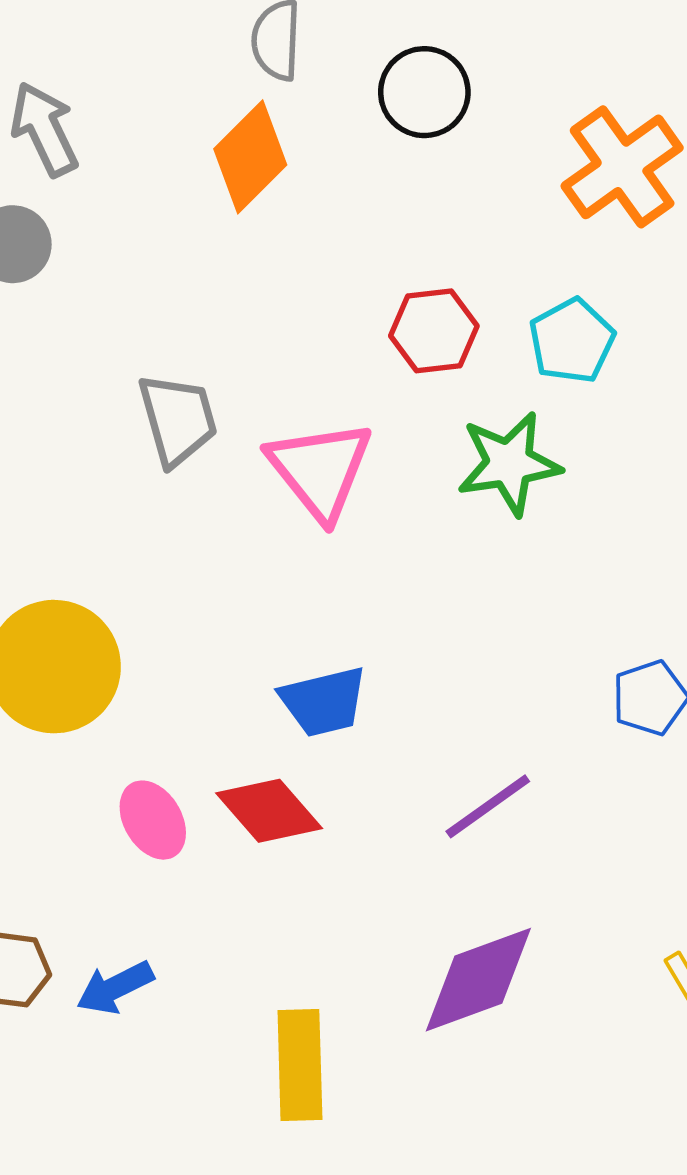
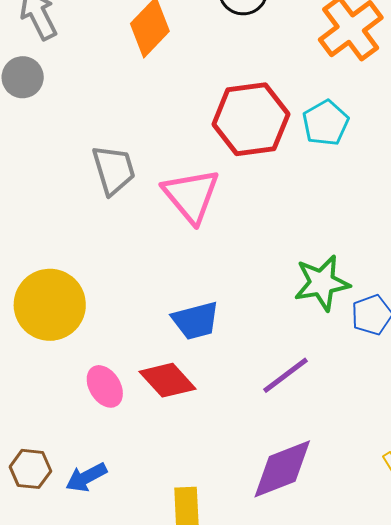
red hexagon: (434, 331) -> (251, 119), size x1.6
green star: (509, 464) -> (322, 283), moved

